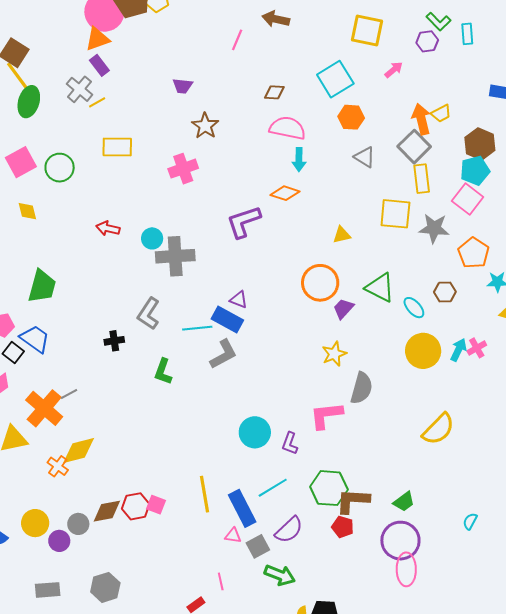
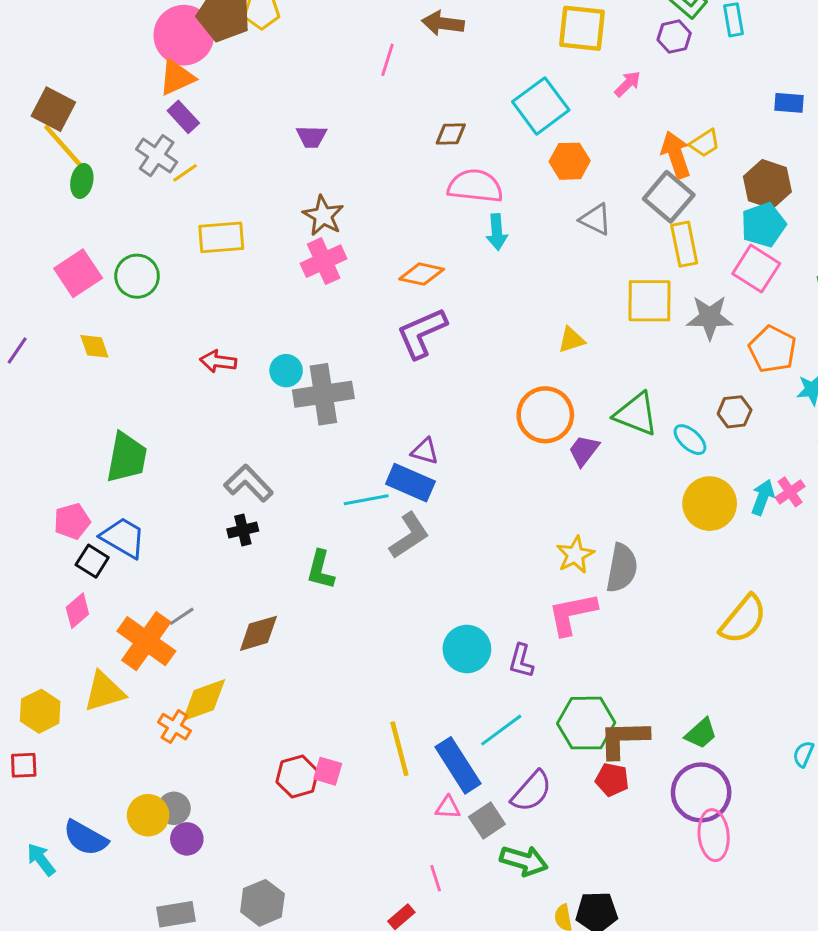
green ellipse: (29, 102) -> (82, 181), size x0.7
brown star: (205, 126) -> (323, 216), moved
orange diamond: (285, 193) -> (422, 274), moved
gray L-shape: (149, 314) -> (249, 483), moved, turned 108
yellow star: (334, 354) -> (575, 555), moved
brown diamond: (107, 511) -> (258, 633), moved
gray circle: (78, 524) -> (174, 808), moved

